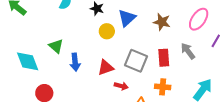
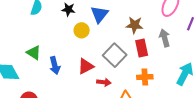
brown star: (162, 22) -> (135, 25), moved
gray arrow: (188, 51) -> (165, 38), turned 30
gray square: (136, 61) -> (115, 55), turned 30

